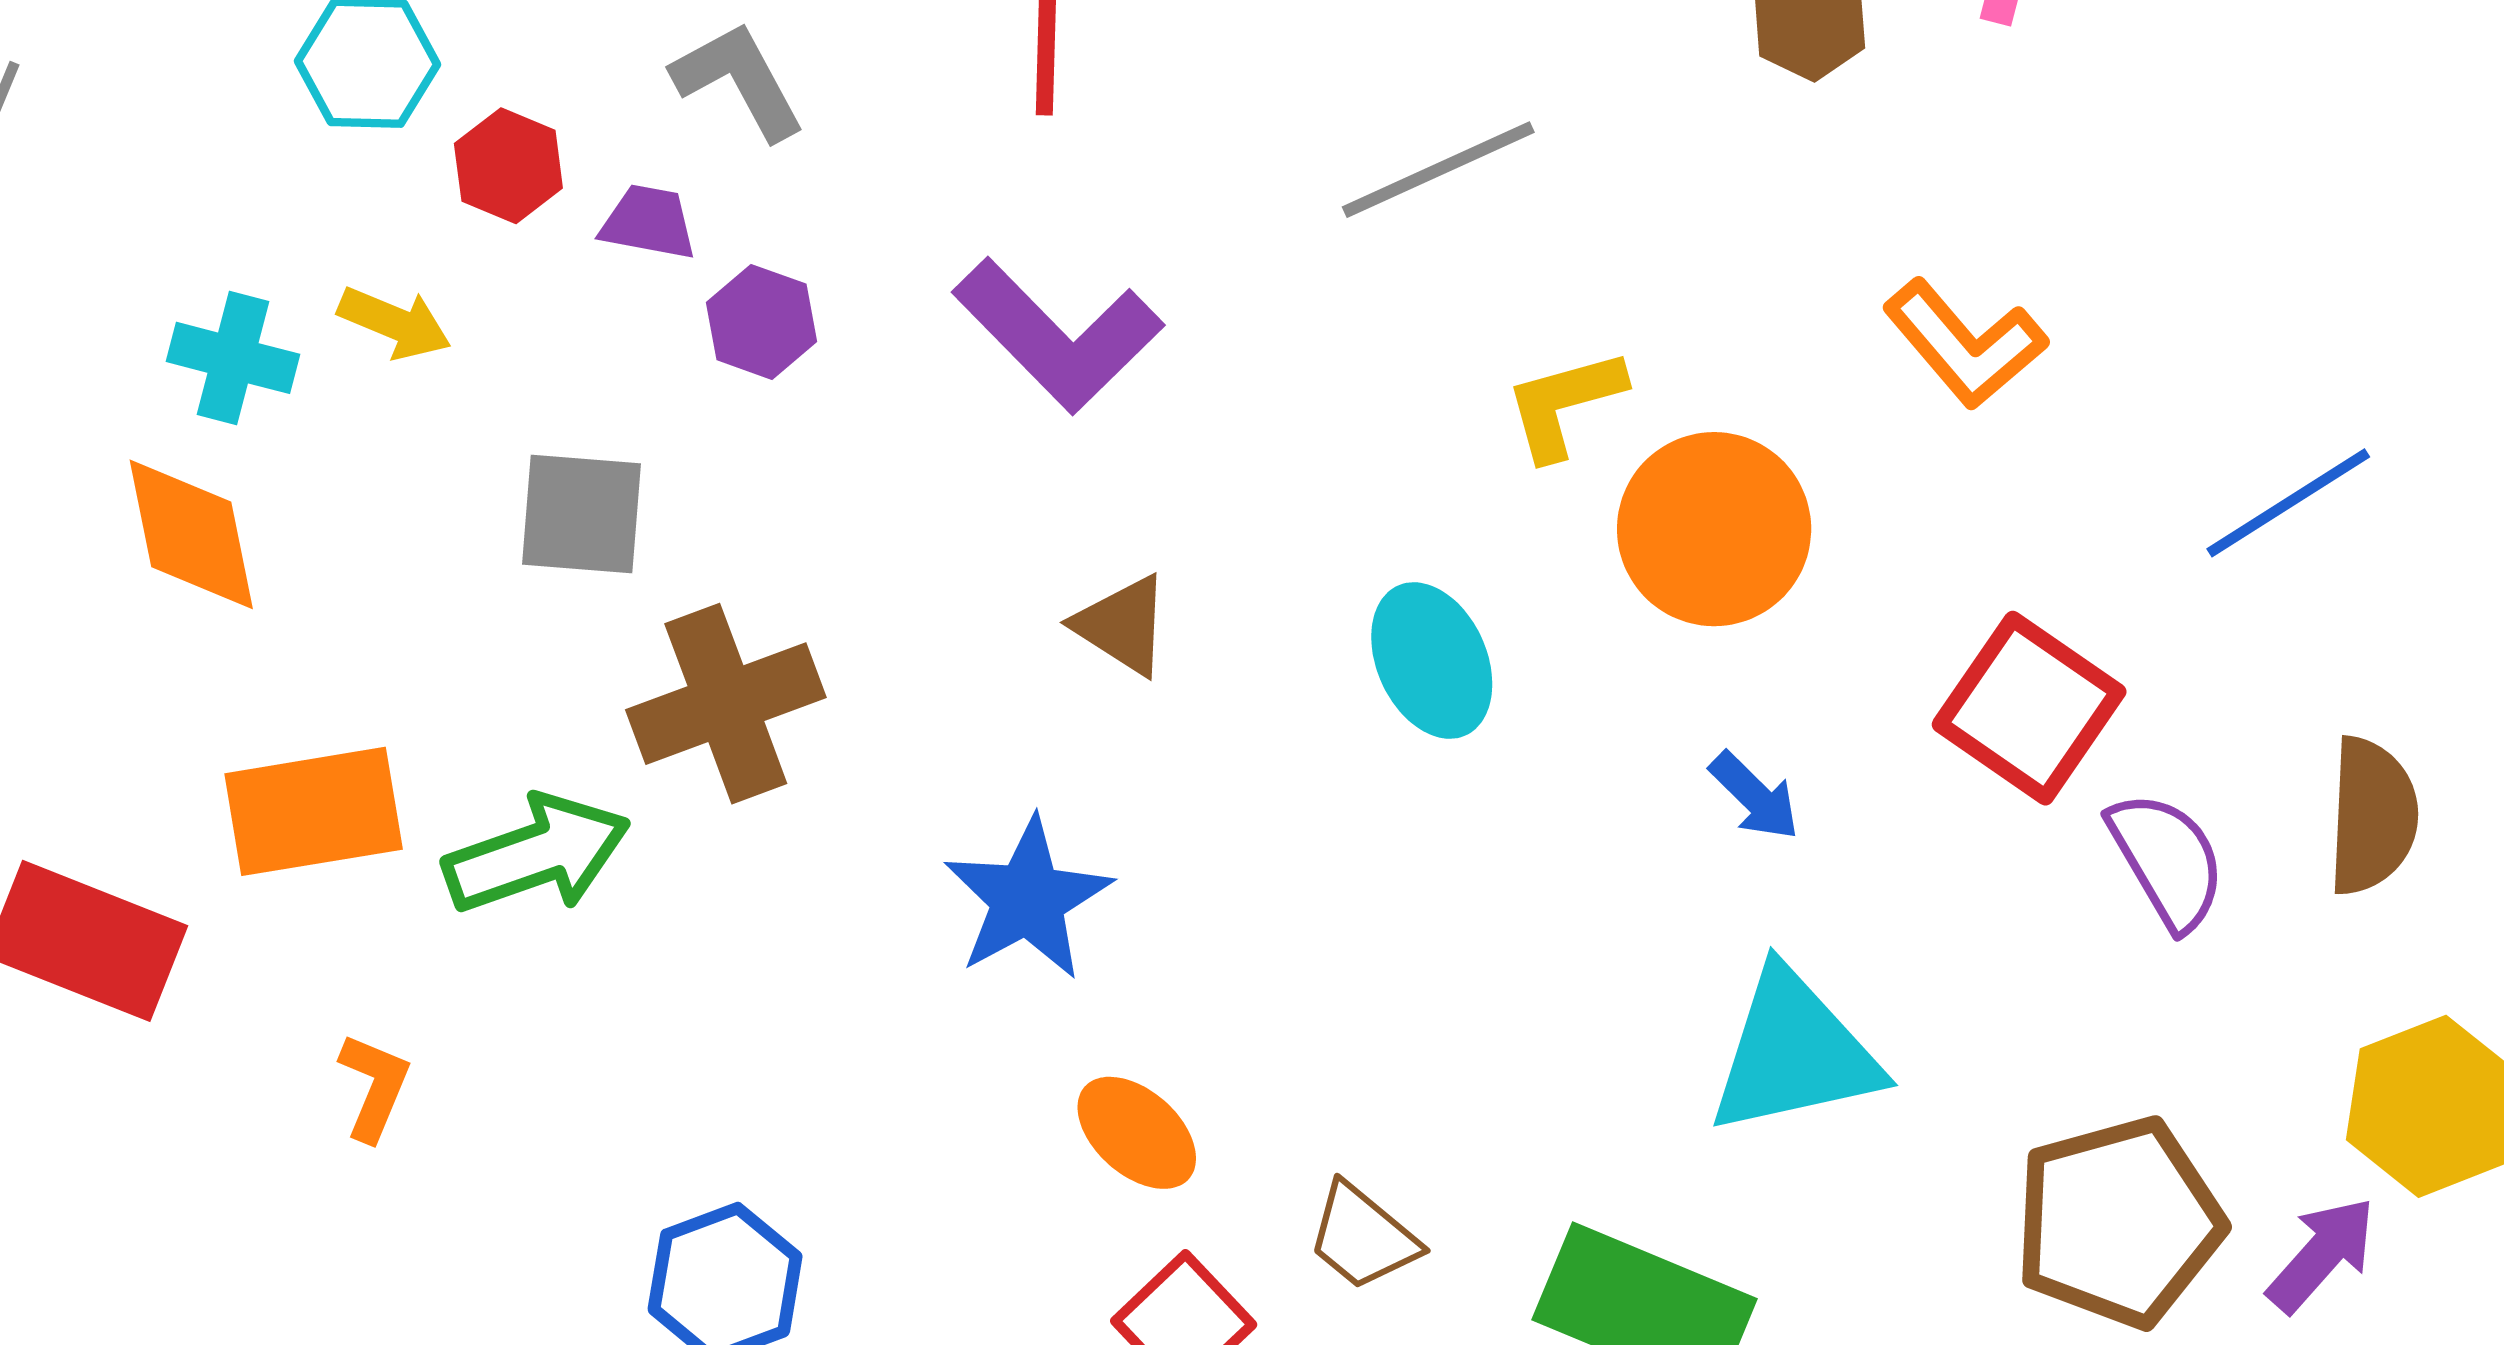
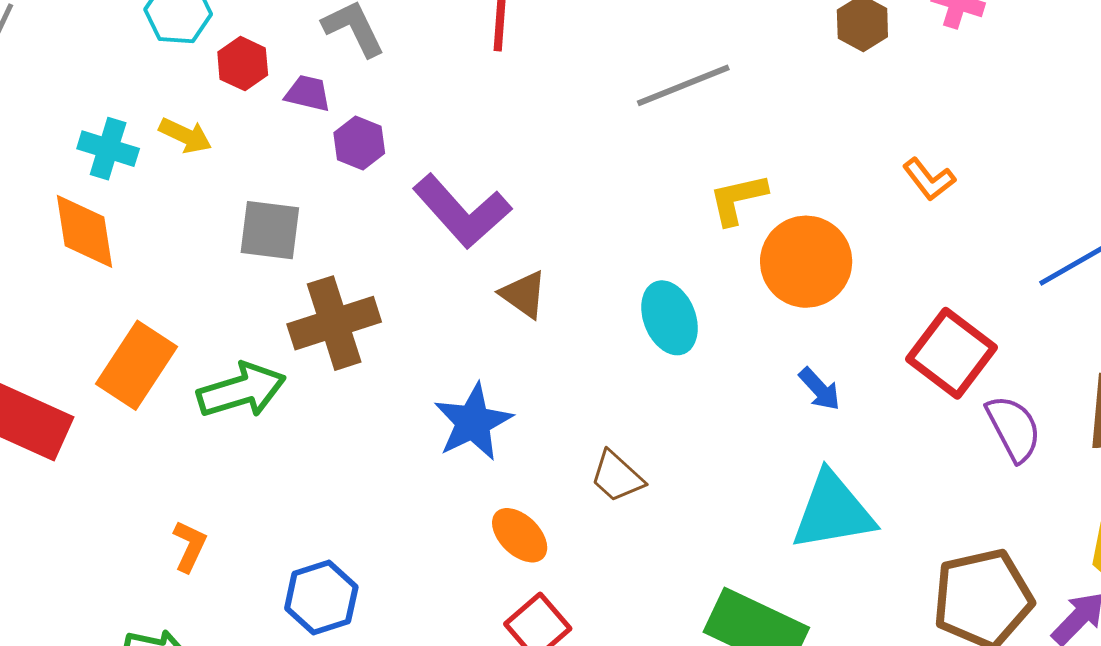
purple L-shape: (1058, 335) -> (462, 211), moved
orange L-shape: (1965, 344) -> (929, 179), size x0.7
orange rectangle: (314, 811) -> (136, 365), turned -50
orange L-shape: (374, 1087) -> (190, 546), moved
brown trapezoid: (1363, 1237) -> (617, 477), moved

